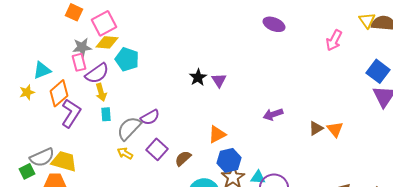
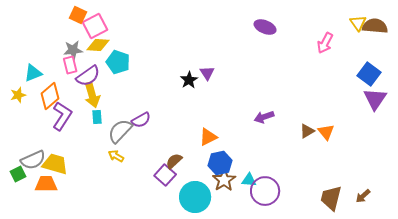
orange square: (74, 12) -> (78, 15), moved
purple triangle: (219, 80) -> (207, 73), moved
yellow arrow: (101, 92) -> (92, 95), size x1.4
purple square: (157, 149) -> (165, 175), moved

